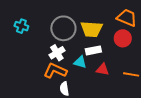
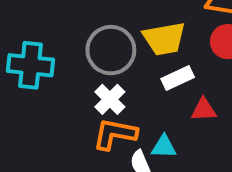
cyan cross: (21, 26) -> (31, 65), size x1.6
cyan triangle: (80, 62) -> (164, 147), moved

